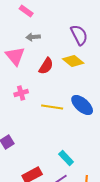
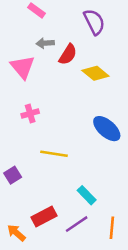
purple semicircle: (79, 35) -> (94, 22), moved
red semicircle: (46, 66) -> (68, 54), moved
yellow line: (52, 107) -> (54, 154), moved

